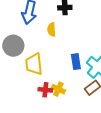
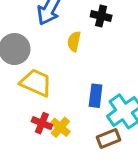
yellow trapezoid: (34, 64) -> (36, 83), turned 105

